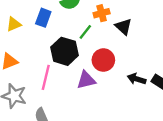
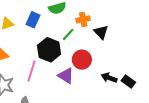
purple triangle: (86, 80) -> (66, 76), turned 42

